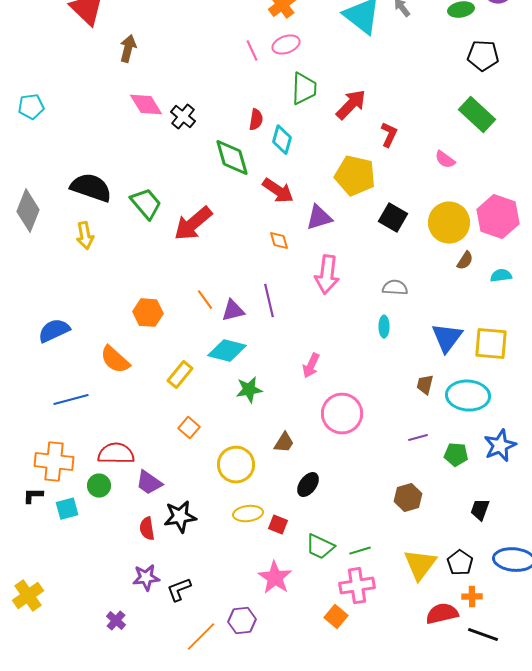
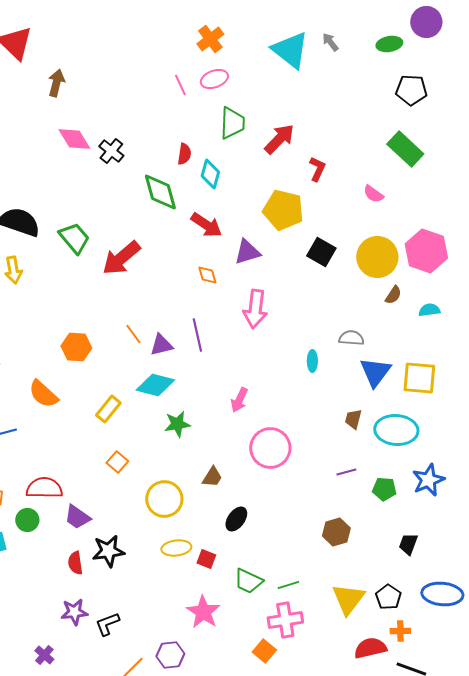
gray semicircle: (395, 288) -> (351, 338), moved

